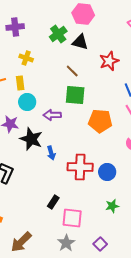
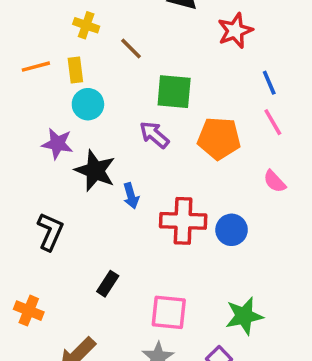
brown line: (72, 71) -> (131, 49), moved
purple arrow: (52, 115) -> (154, 135), moved, turned 42
black rectangle: (53, 202) -> (108, 284), moved
green star: (112, 206) -> (244, 316), moved, size x1.5

